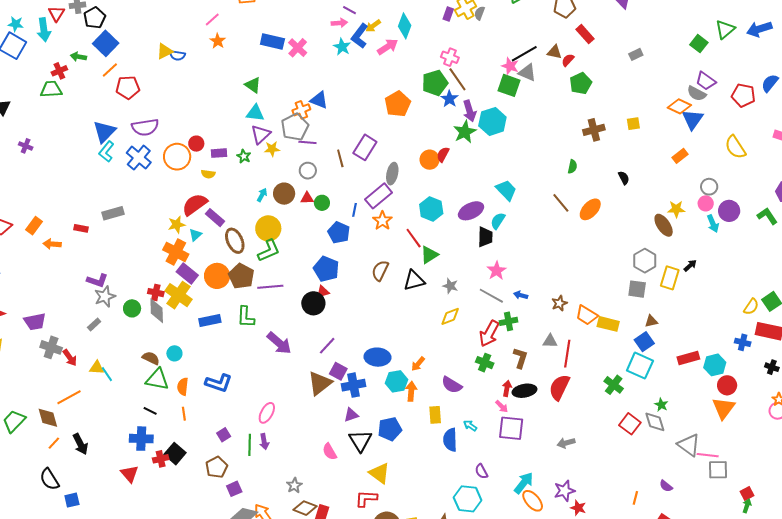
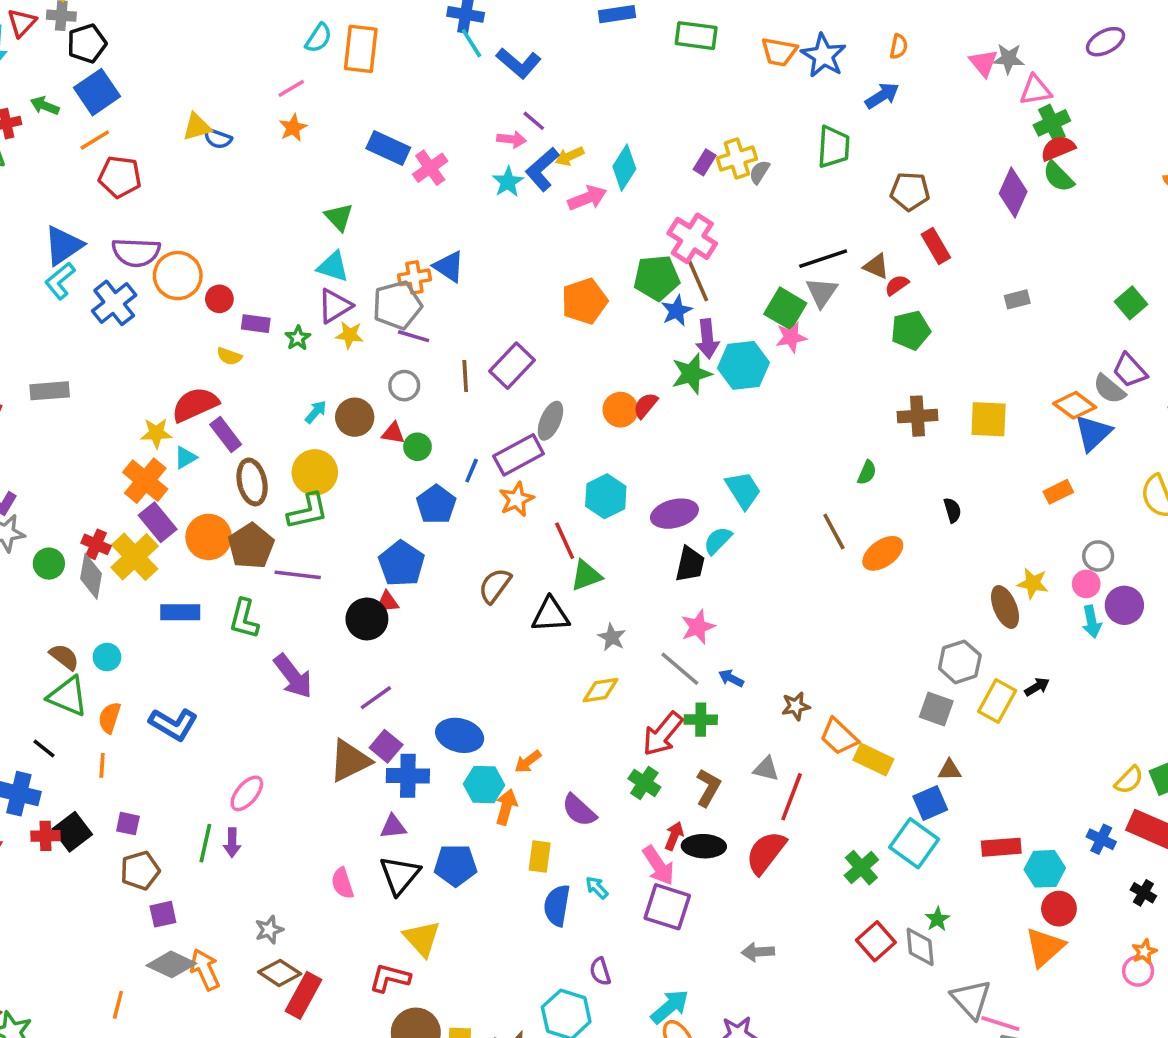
pink cross: (450, 57) -> (692, 238), size x1.5
pink star: (510, 66) -> (791, 337), moved, turned 30
gray triangle: (527, 72) -> (822, 292), turned 30
yellow square: (633, 124) -> (989, 419), size x1.6
orange circle: (177, 157) -> (178, 276), moved
pink arrow: (502, 406) -> (658, 865), size x1.6
purple square: (224, 435) -> (128, 824), moved, turned 32

